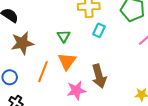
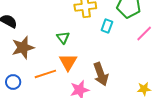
cyan rectangle: (99, 30) -> (107, 26), moved
orange line: (43, 72) -> (45, 74), turned 55

